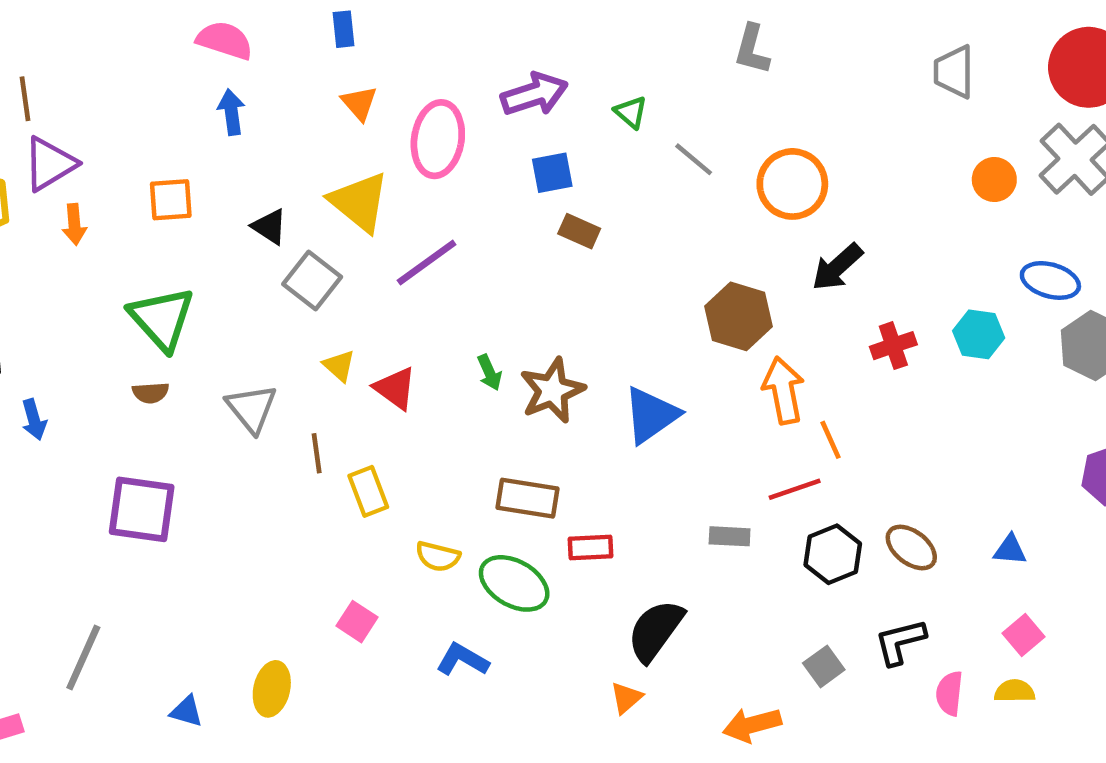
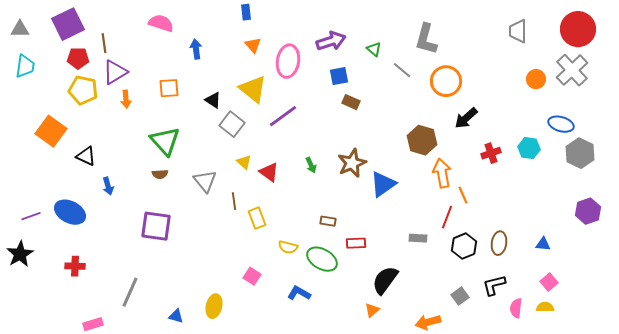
pink semicircle: (225, 40) -> (161, 23), moved
gray L-shape: (752, 49) -> (426, 39), moved, size x1.4
brown star: (552, 390) -> (352, 163), moved
red line: (795, 489) -> (447, 217), turned -50
brown rectangle: (528, 498) -> (328, 221), size x0.6
brown ellipse: (911, 548) -> (499, 243), turned 60

